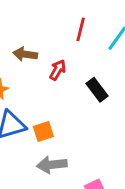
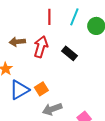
red arrow: (58, 70) -> (41, 47), size x1.5

